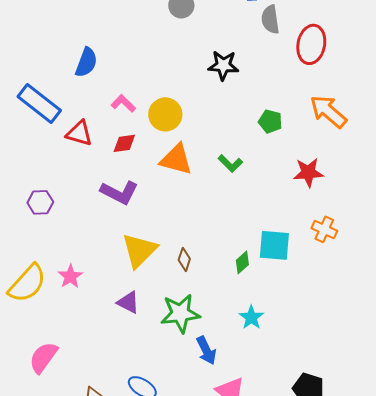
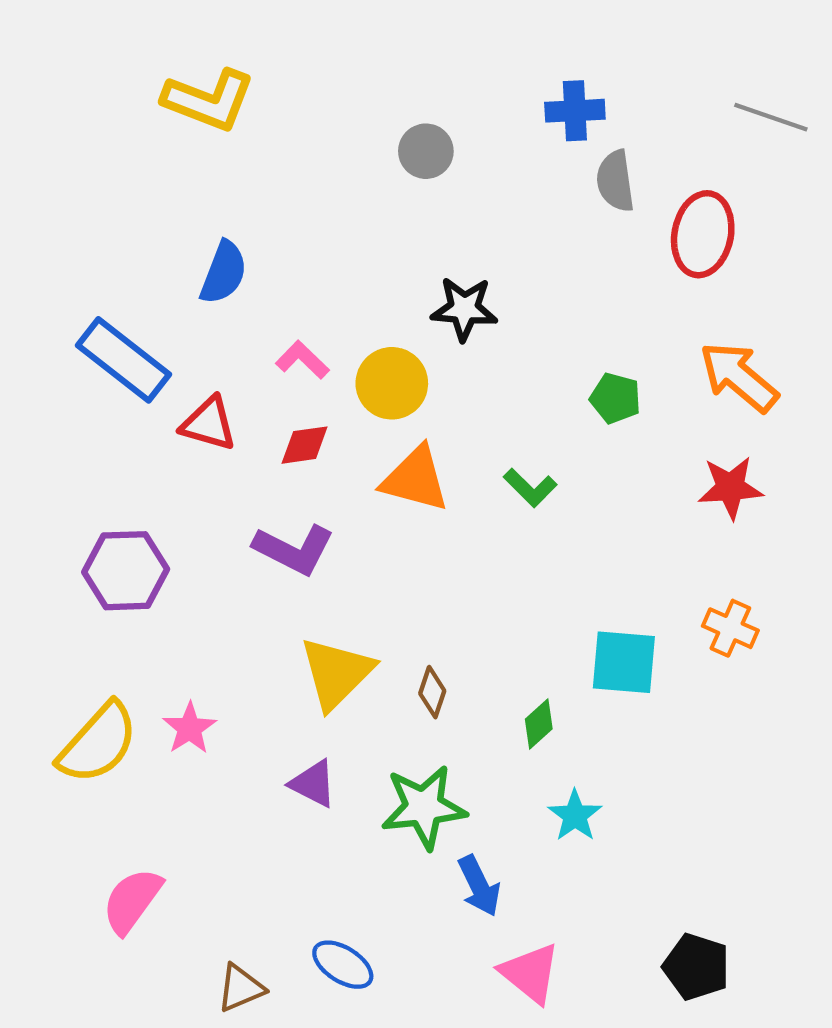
black star: (223, 65) -> (464, 309), moved
red star: (308, 172) -> (730, 488), moved
purple hexagon: (40, 202) -> (126, 571), size x1.5
green diamond: (242, 262) -> (539, 724), moved

